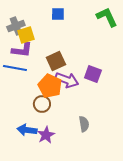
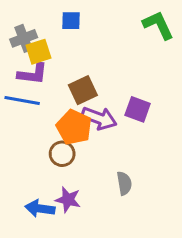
blue square: (58, 14) -> (71, 21), moved
blue arrow: (27, 130) -> (40, 208), moved
purple star: (46, 135) -> (68, 200), turned -30

